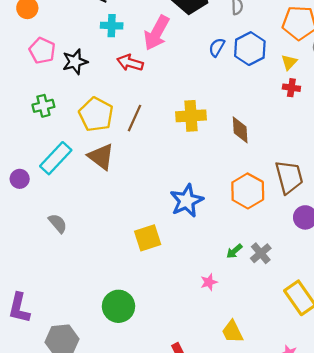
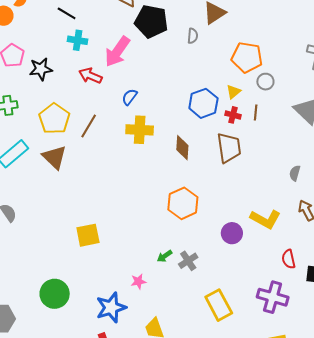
blue semicircle: (217, 47) -> (130, 97), moved
blue hexagon: (250, 49) -> (203, 103), moved
brown trapezoid: (289, 177) -> (229, 148), moved
blue star: (187, 201) -> (111, 308), moved

